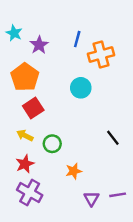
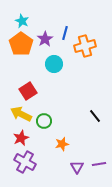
cyan star: (14, 33) -> (22, 21), moved
purple star: (39, 45) -> (45, 39), moved
orange pentagon: (25, 77) -> (21, 44), moved
cyan circle: (81, 88) -> (54, 64), moved
yellow arrow: (25, 135) -> (21, 114), size x1.5

